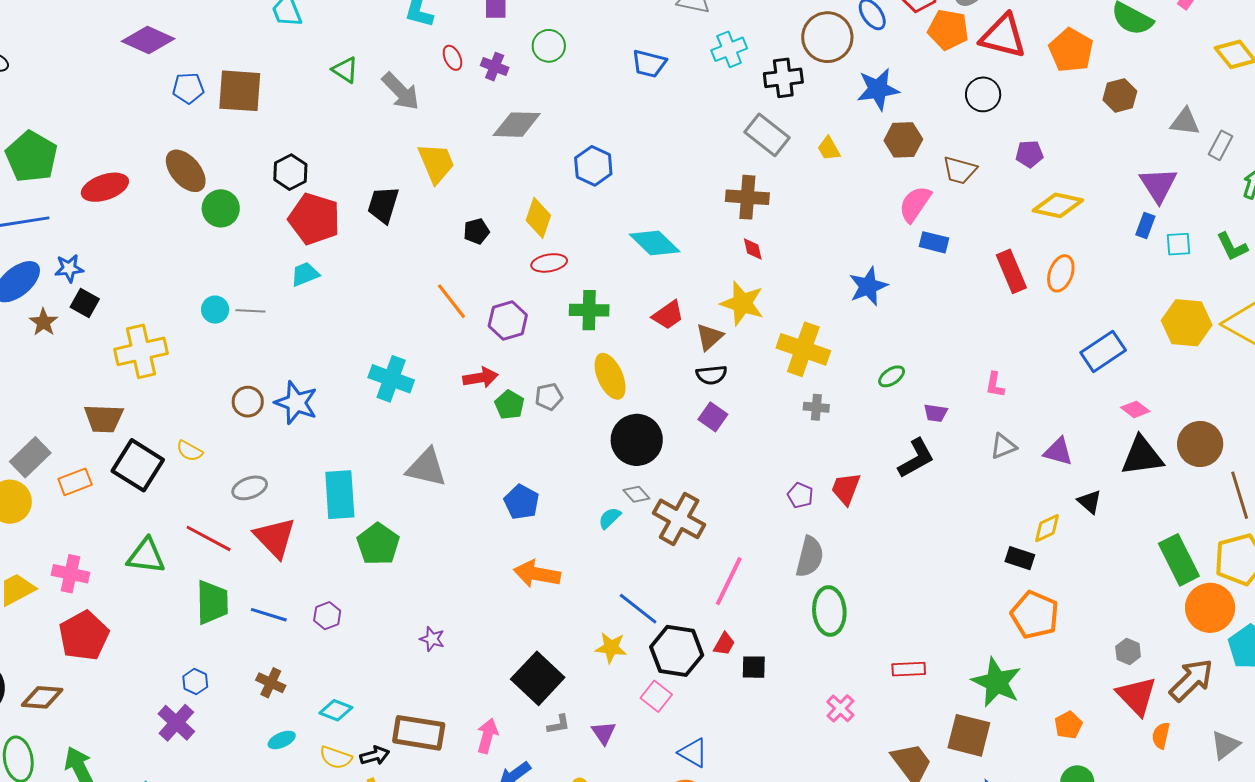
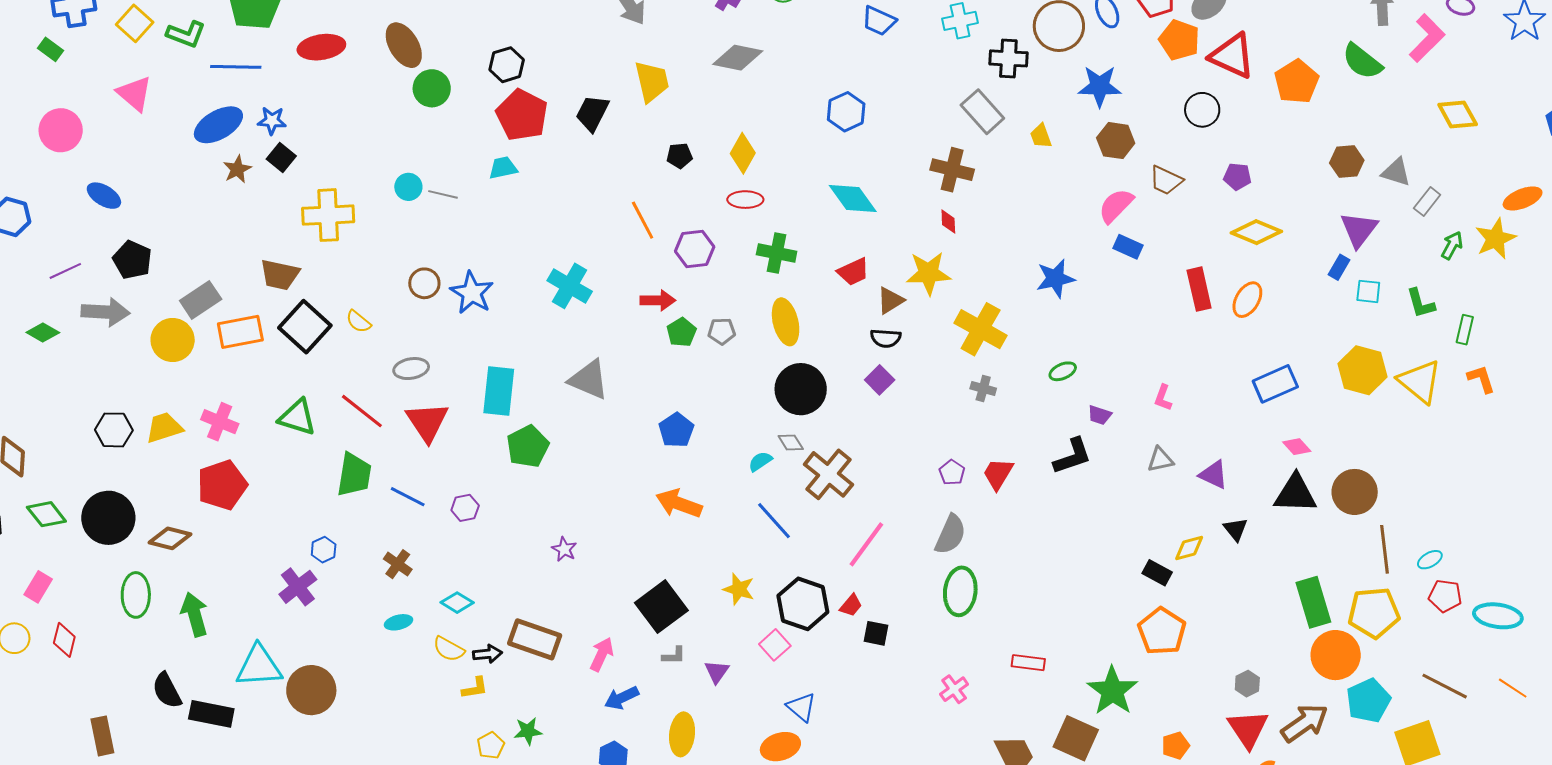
brown hexagon: (1120, 95) -> (1347, 162), moved
blue hexagon: (593, 166) -> (846, 112), moved
yellow star: (742, 303) -> (928, 273), turned -30
orange rectangle: (75, 482) -> (240, 332), size x1.4
blue line: (638, 609) -> (774, 521), moved

